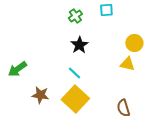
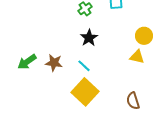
brown star: (40, 95) -> (54, 63), moved

